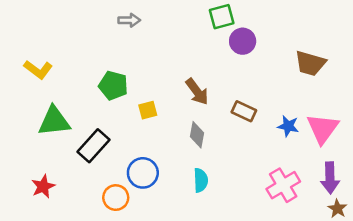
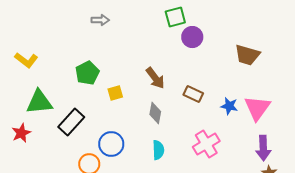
green pentagon: (113, 85) -> (87, 73), turned 30
pink cross: (283, 185) -> (206, 144), moved
red star: (43, 186) -> (21, 133), moved

